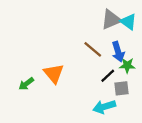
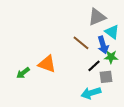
cyan triangle: (128, 22) -> (112, 32), moved
orange triangle: (54, 73) -> (47, 64), turned -30

